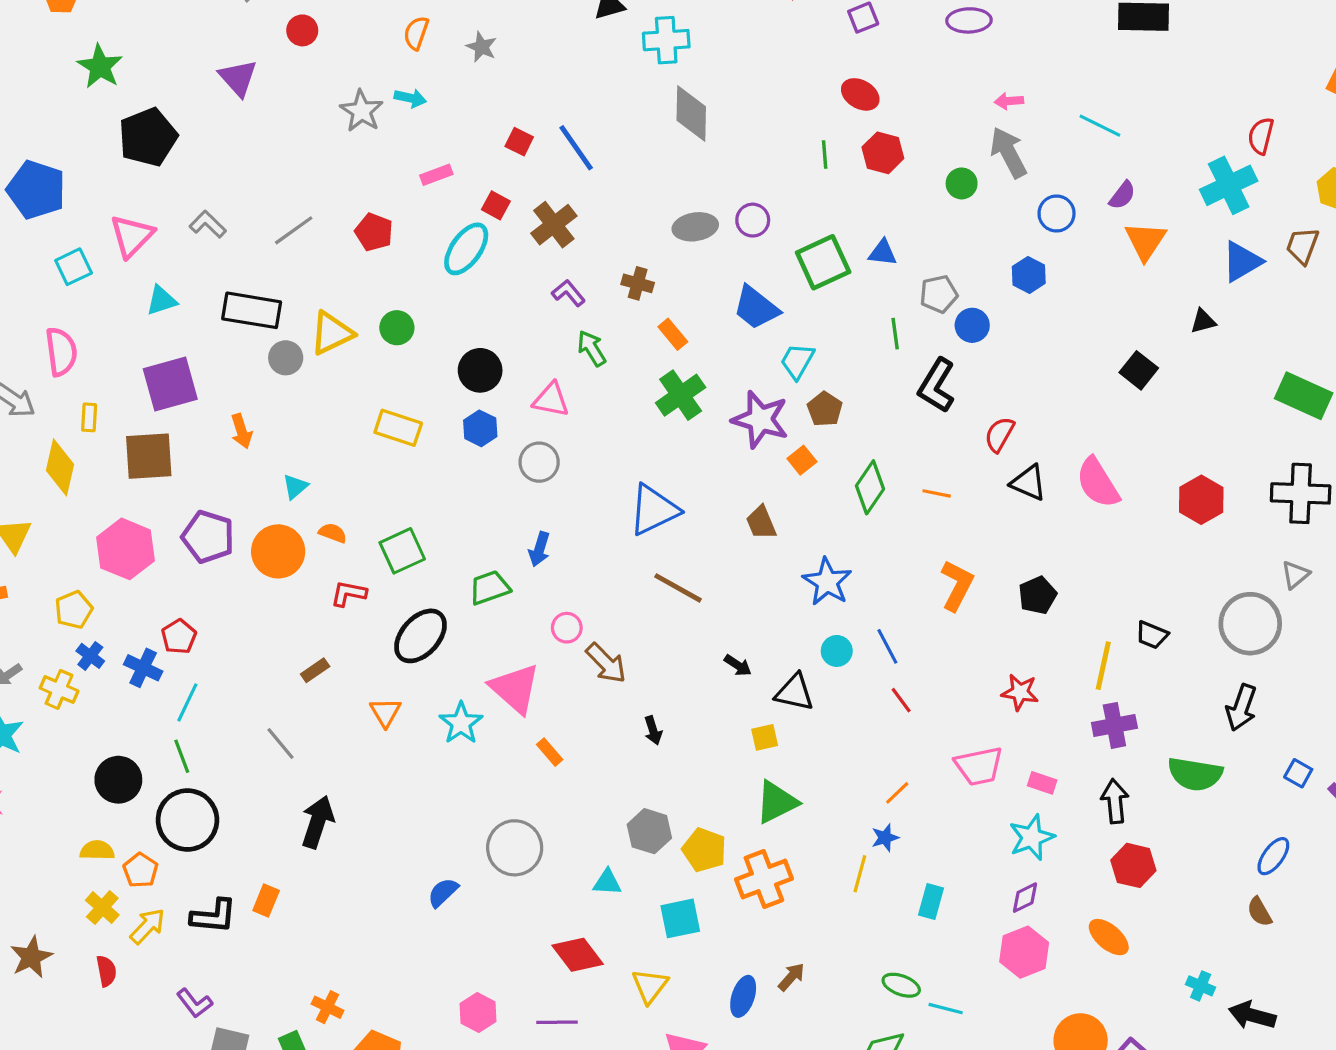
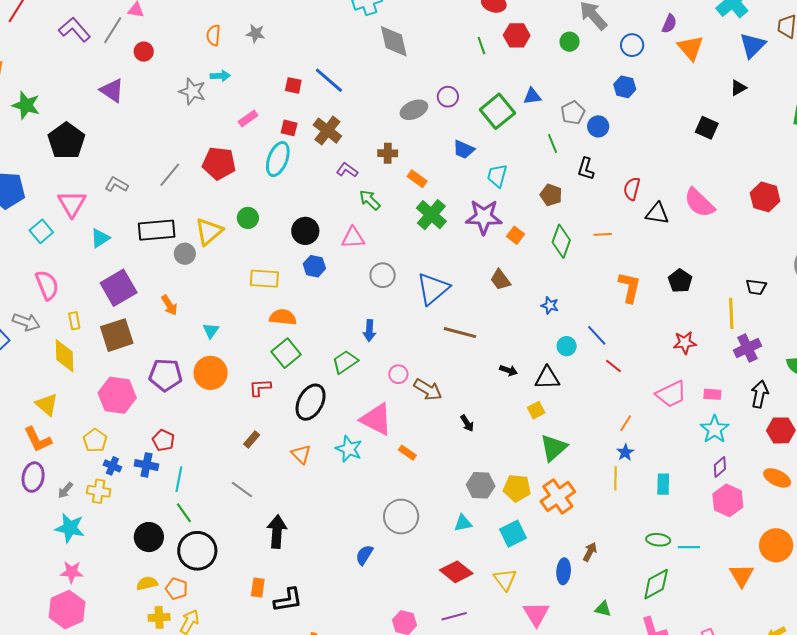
red pentagon: (374, 232) -> (219, 163), size x1.4
blue trapezoid: (756, 308) -> (464, 149), size x0.7
black L-shape: (937, 385) -> (586, 169), size x0.7
brown pentagon: (825, 409) -> (551, 195), moved
gray circle: (539, 462) -> (383, 275), moved
orange semicircle: (333, 533) -> (283, 317), moved, size x1.5
blue star: (827, 582) -> (550, 305), size x0.6
black arrow: (1115, 801) -> (760, 394), turned 32
yellow cross: (102, 908) -> (159, 617), turned -30
black L-shape: (214, 916) -> (288, 600), moved

